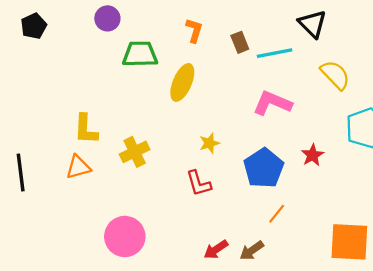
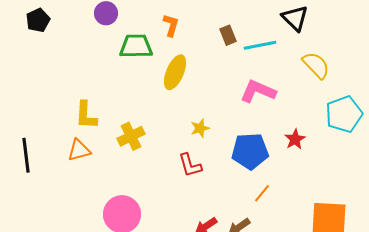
orange L-shape: (194, 30) -> (171, 25), moved
blue pentagon: (264, 168) -> (250, 151), turned 30

